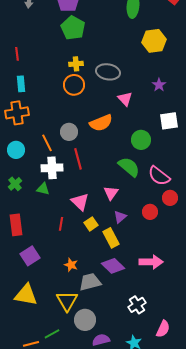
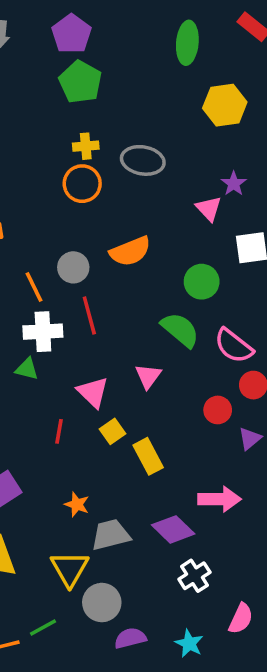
pink triangle: (125, 99) -> (209, 209), moved
purple triangle: (120, 217) -> (250, 439), moved
purple diamond: (113, 266) -> (173, 529), moved

